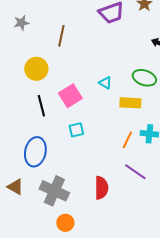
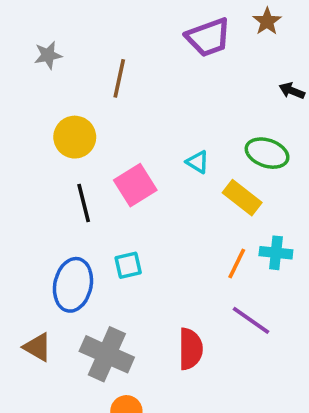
yellow rectangle: (130, 103) -> (242, 198), turned 35
cyan square: (76, 130) -> (128, 265), moved

